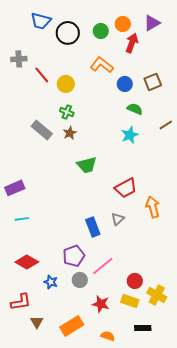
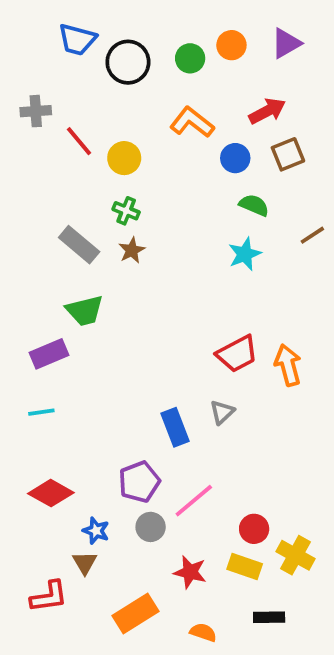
red arrow: (132, 43) -> (267, 111), moved, turned 42
green trapezoid: (87, 165) -> (85, 311), moved
purple rectangle: (15, 188) -> (49, 354), moved
orange arrow: (153, 207) -> (288, 365), moved
red L-shape: (21, 302) -> (49, 597), moved
brown triangle: (37, 322) -> (85, 563), moved

